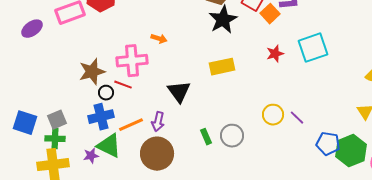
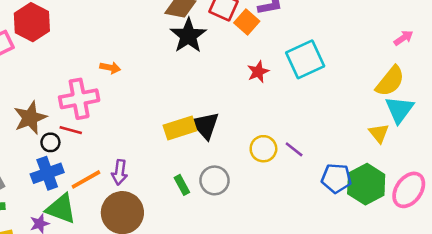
yellow rectangle: (222, 67) -> (180, 128), moved
black triangle: (179, 92) -> (205, 125), moved

